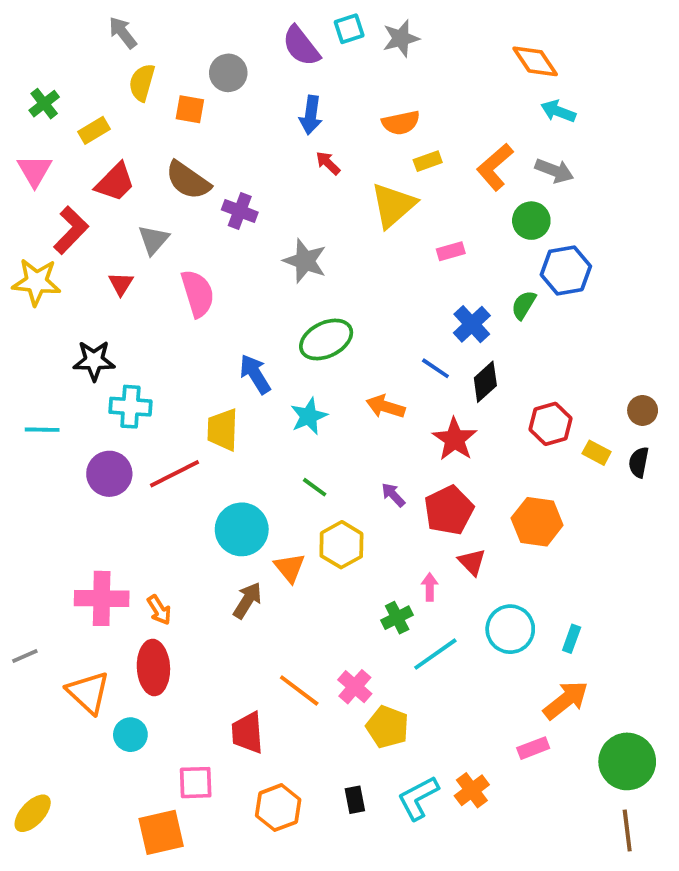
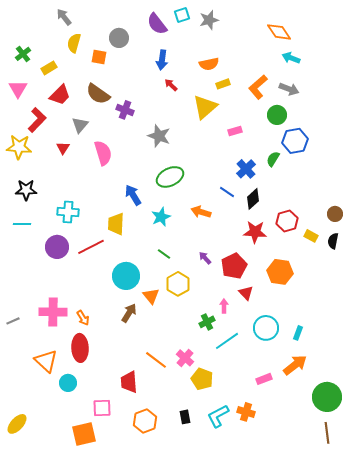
black star: (94, 361) -> (26, 190), moved
red star: (455, 439) -> (255, 232), moved, turned -30
gray line: (25, 656) -> (13, 321), moved
pink rectangle: (533, 748) -> (264, 379), moved
orange cross: (472, 790) -> (246, 412), turned -36

